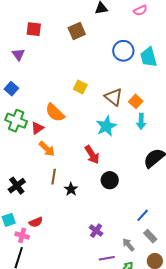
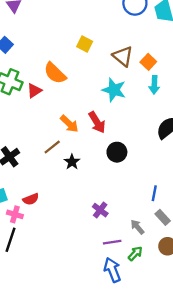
cyan star: (106, 126) -> (114, 90), turned -30
orange arrow: (47, 149) -> (69, 124), moved
brown line: (54, 177) -> (52, 147), turned 42
blue line: (143, 215) -> (154, 193), turned -32

